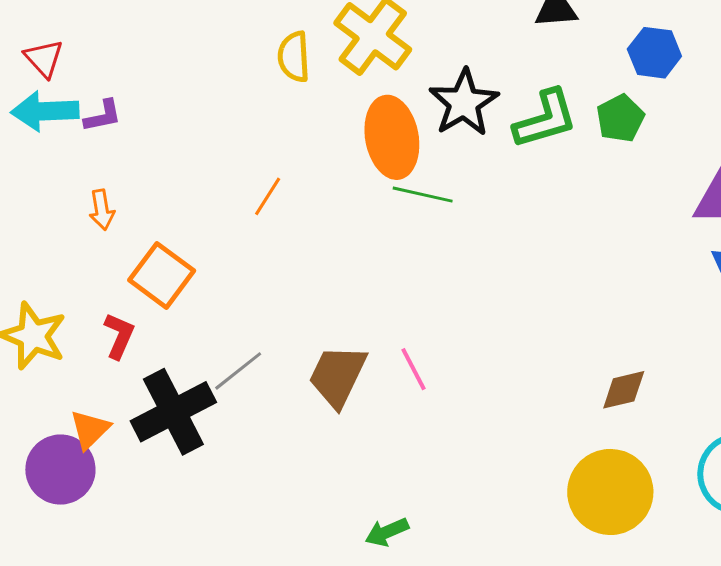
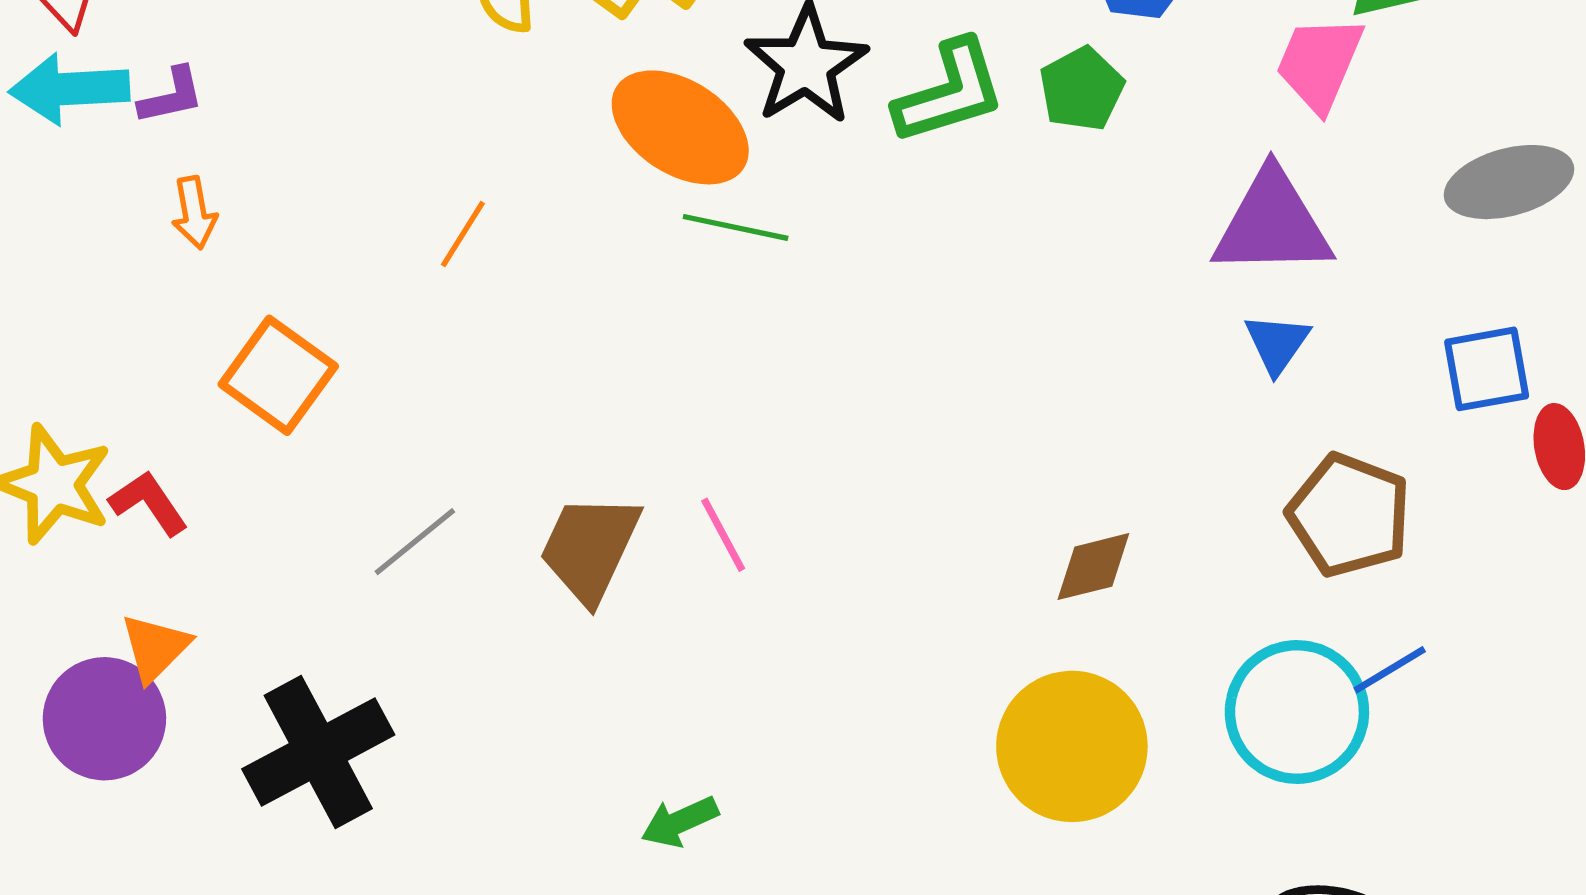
orange ellipse: (392, 137) -> (680, 127), turned -46
orange arrow: (102, 210) -> (194, 213), moved
red L-shape: (119, 336) -> (149, 503), moved, turned -57
black cross: (173, 412) -> (318, 752), moved

